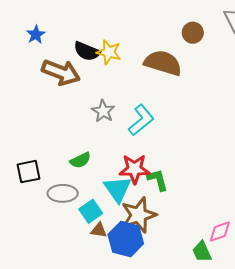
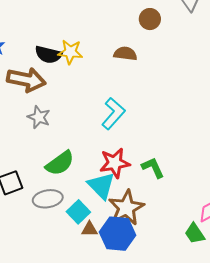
brown semicircle: (163, 63) -> (125, 54), size x0.6
gray star: (103, 111) -> (39, 117), moved
green semicircle: (80, 160) -> (60, 163), size x1.4
green L-shape: (158, 180) -> (153, 168), moved

